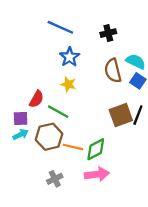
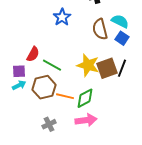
yellow star: (68, 84) -> (88, 65), moved, size x1.6

